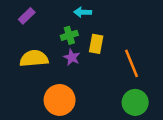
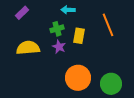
orange line: (131, 63) -> (108, 25), moved
orange circle: (60, 100) -> (78, 78), moved

